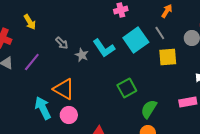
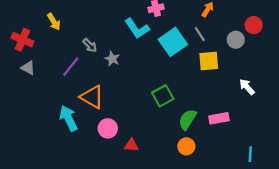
cyan L-shape: (104, 48) -> (137, 28), moved
purple line: (32, 62) -> (71, 67), moved
pink rectangle: (188, 102) -> (219, 118), moved
pink circle: (69, 115) -> (108, 128), moved

